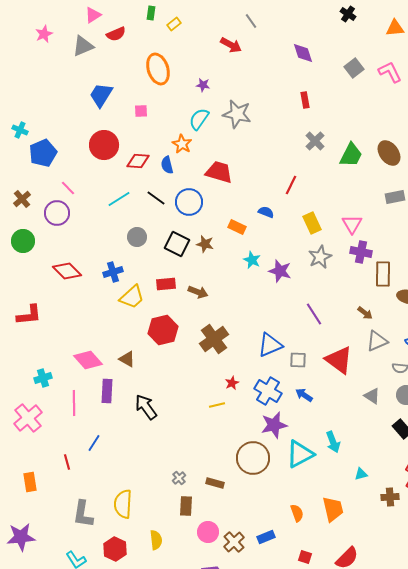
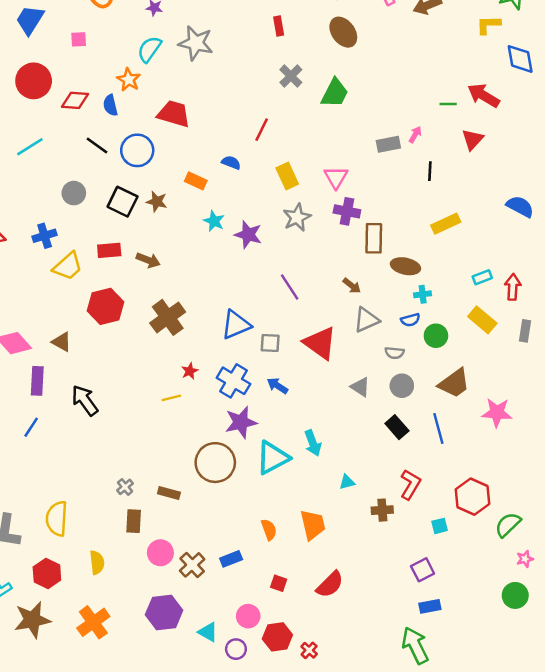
brown ellipse: (389, 153) -> (343, 32), moved
cyan line: (119, 199) -> (30, 147), moved
blue line: (94, 443) -> (31, 427), moved

